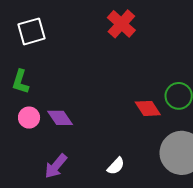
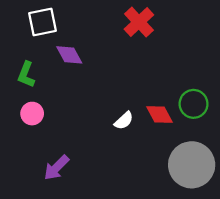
purple diamond: (60, 118) -> (69, 55), moved
white semicircle: (116, 166) -> (124, 121), moved

